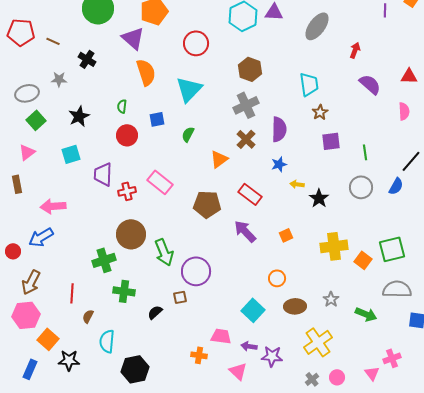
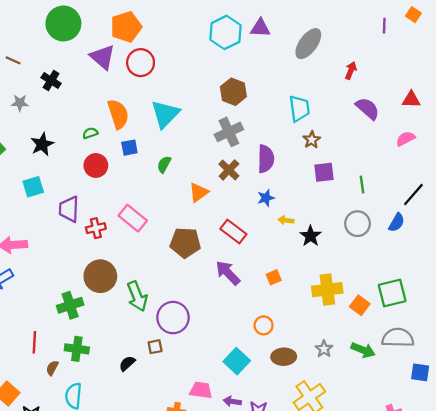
red circle: (196, 43) -> (141, 63), moved
orange semicircle: (146, 72) -> (118, 114), moved
green semicircle: (122, 106) -> (90, 133), turned 64
pink semicircle: (404, 111) -> (406, 139), turned -114
green cross: (124, 291) -> (77, 349), moved
green arrow: (366, 314) -> (363, 350), moved

